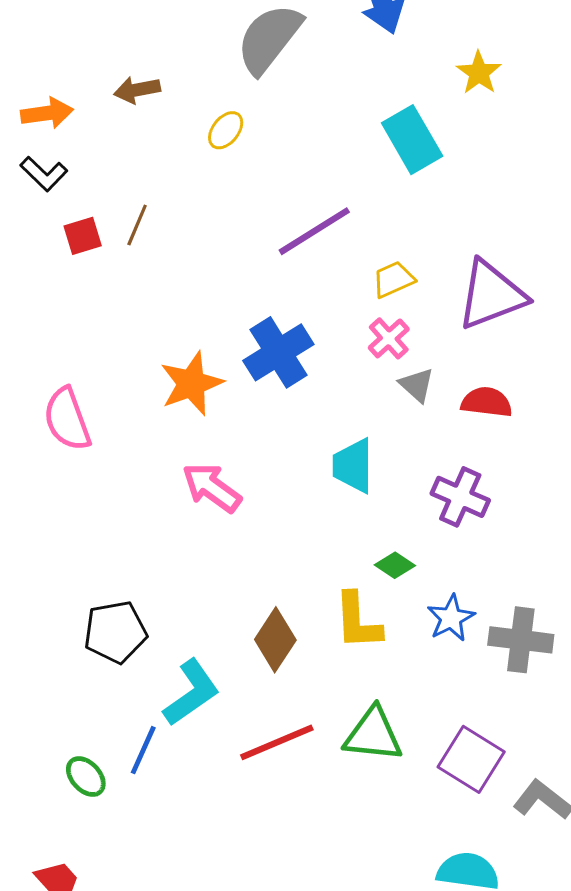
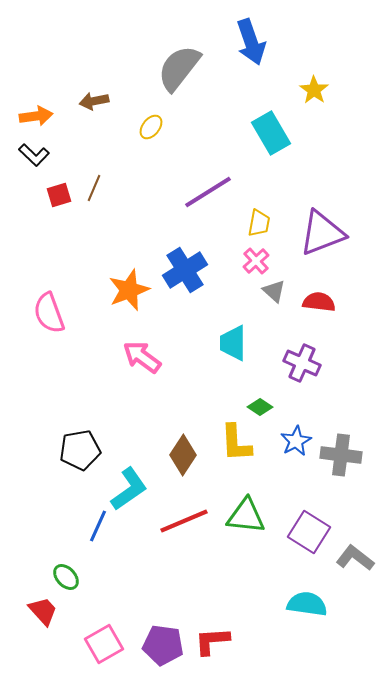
yellow trapezoid: (393, 279) -> (259, 223), turned 124
green ellipse: (86, 777) -> (66, 577), moved

